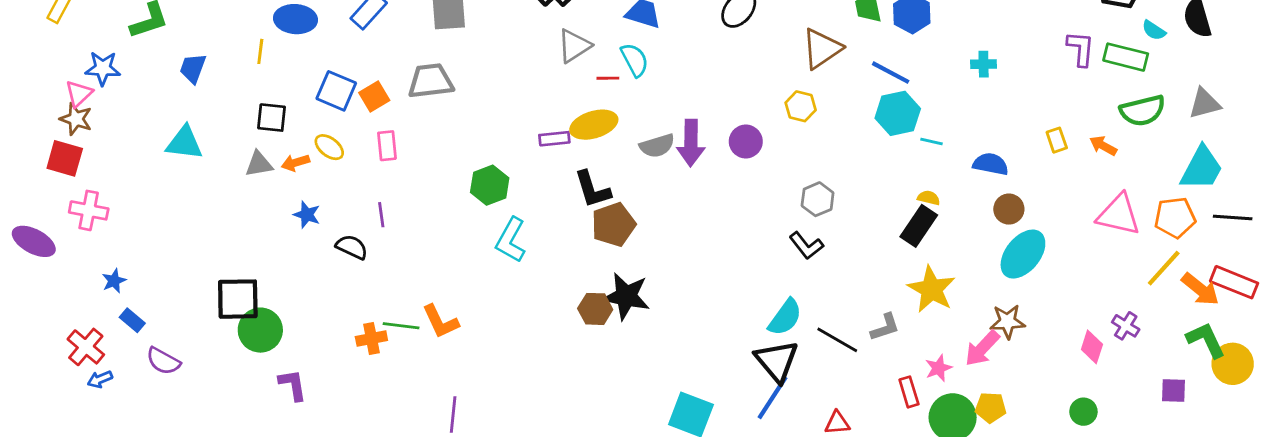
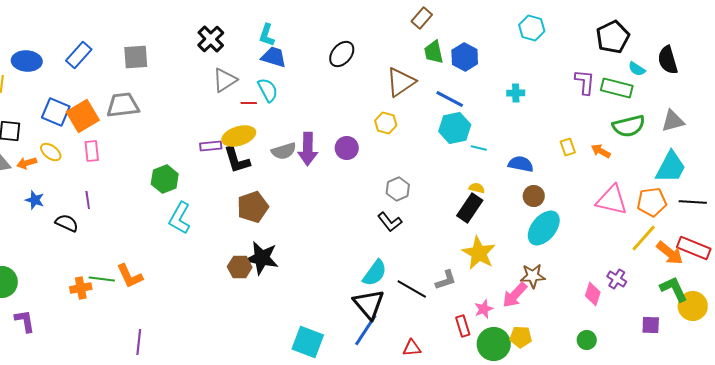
orange square: (374, 96) -> (83, 116), size x1.5
black L-shape: (592, 189) -> (237, 160), moved

